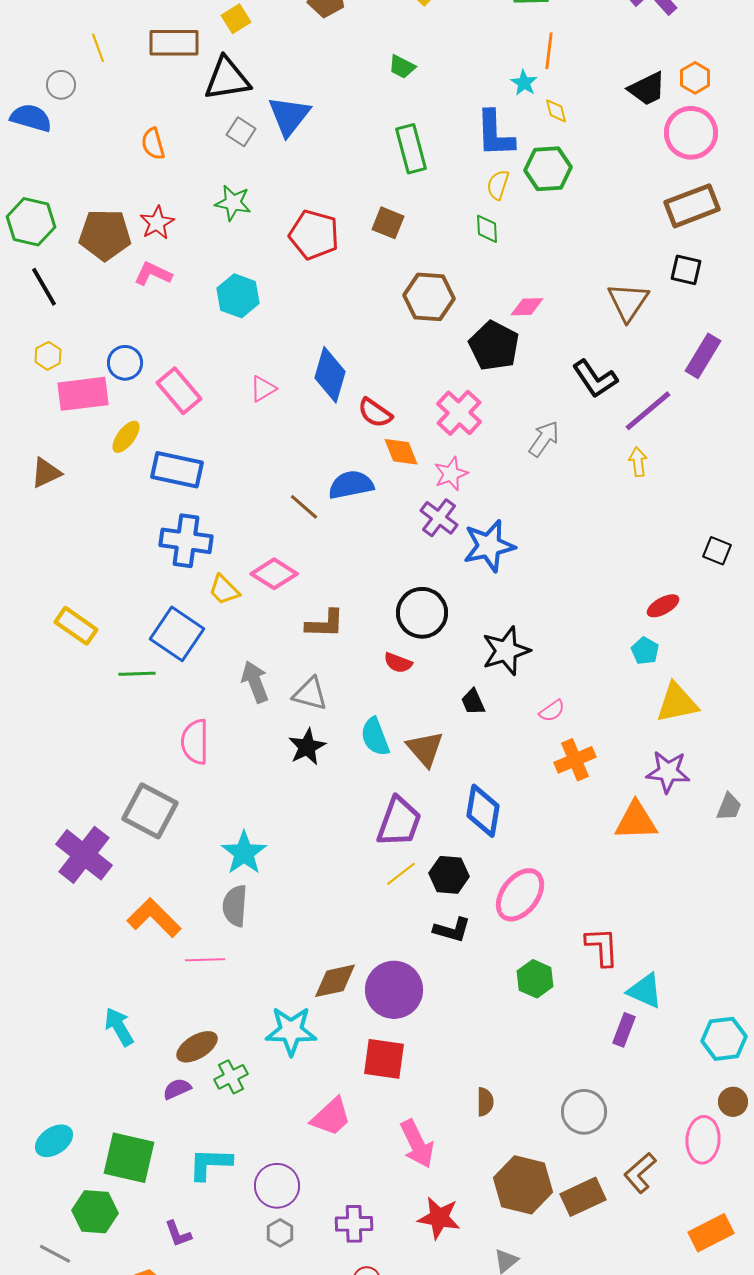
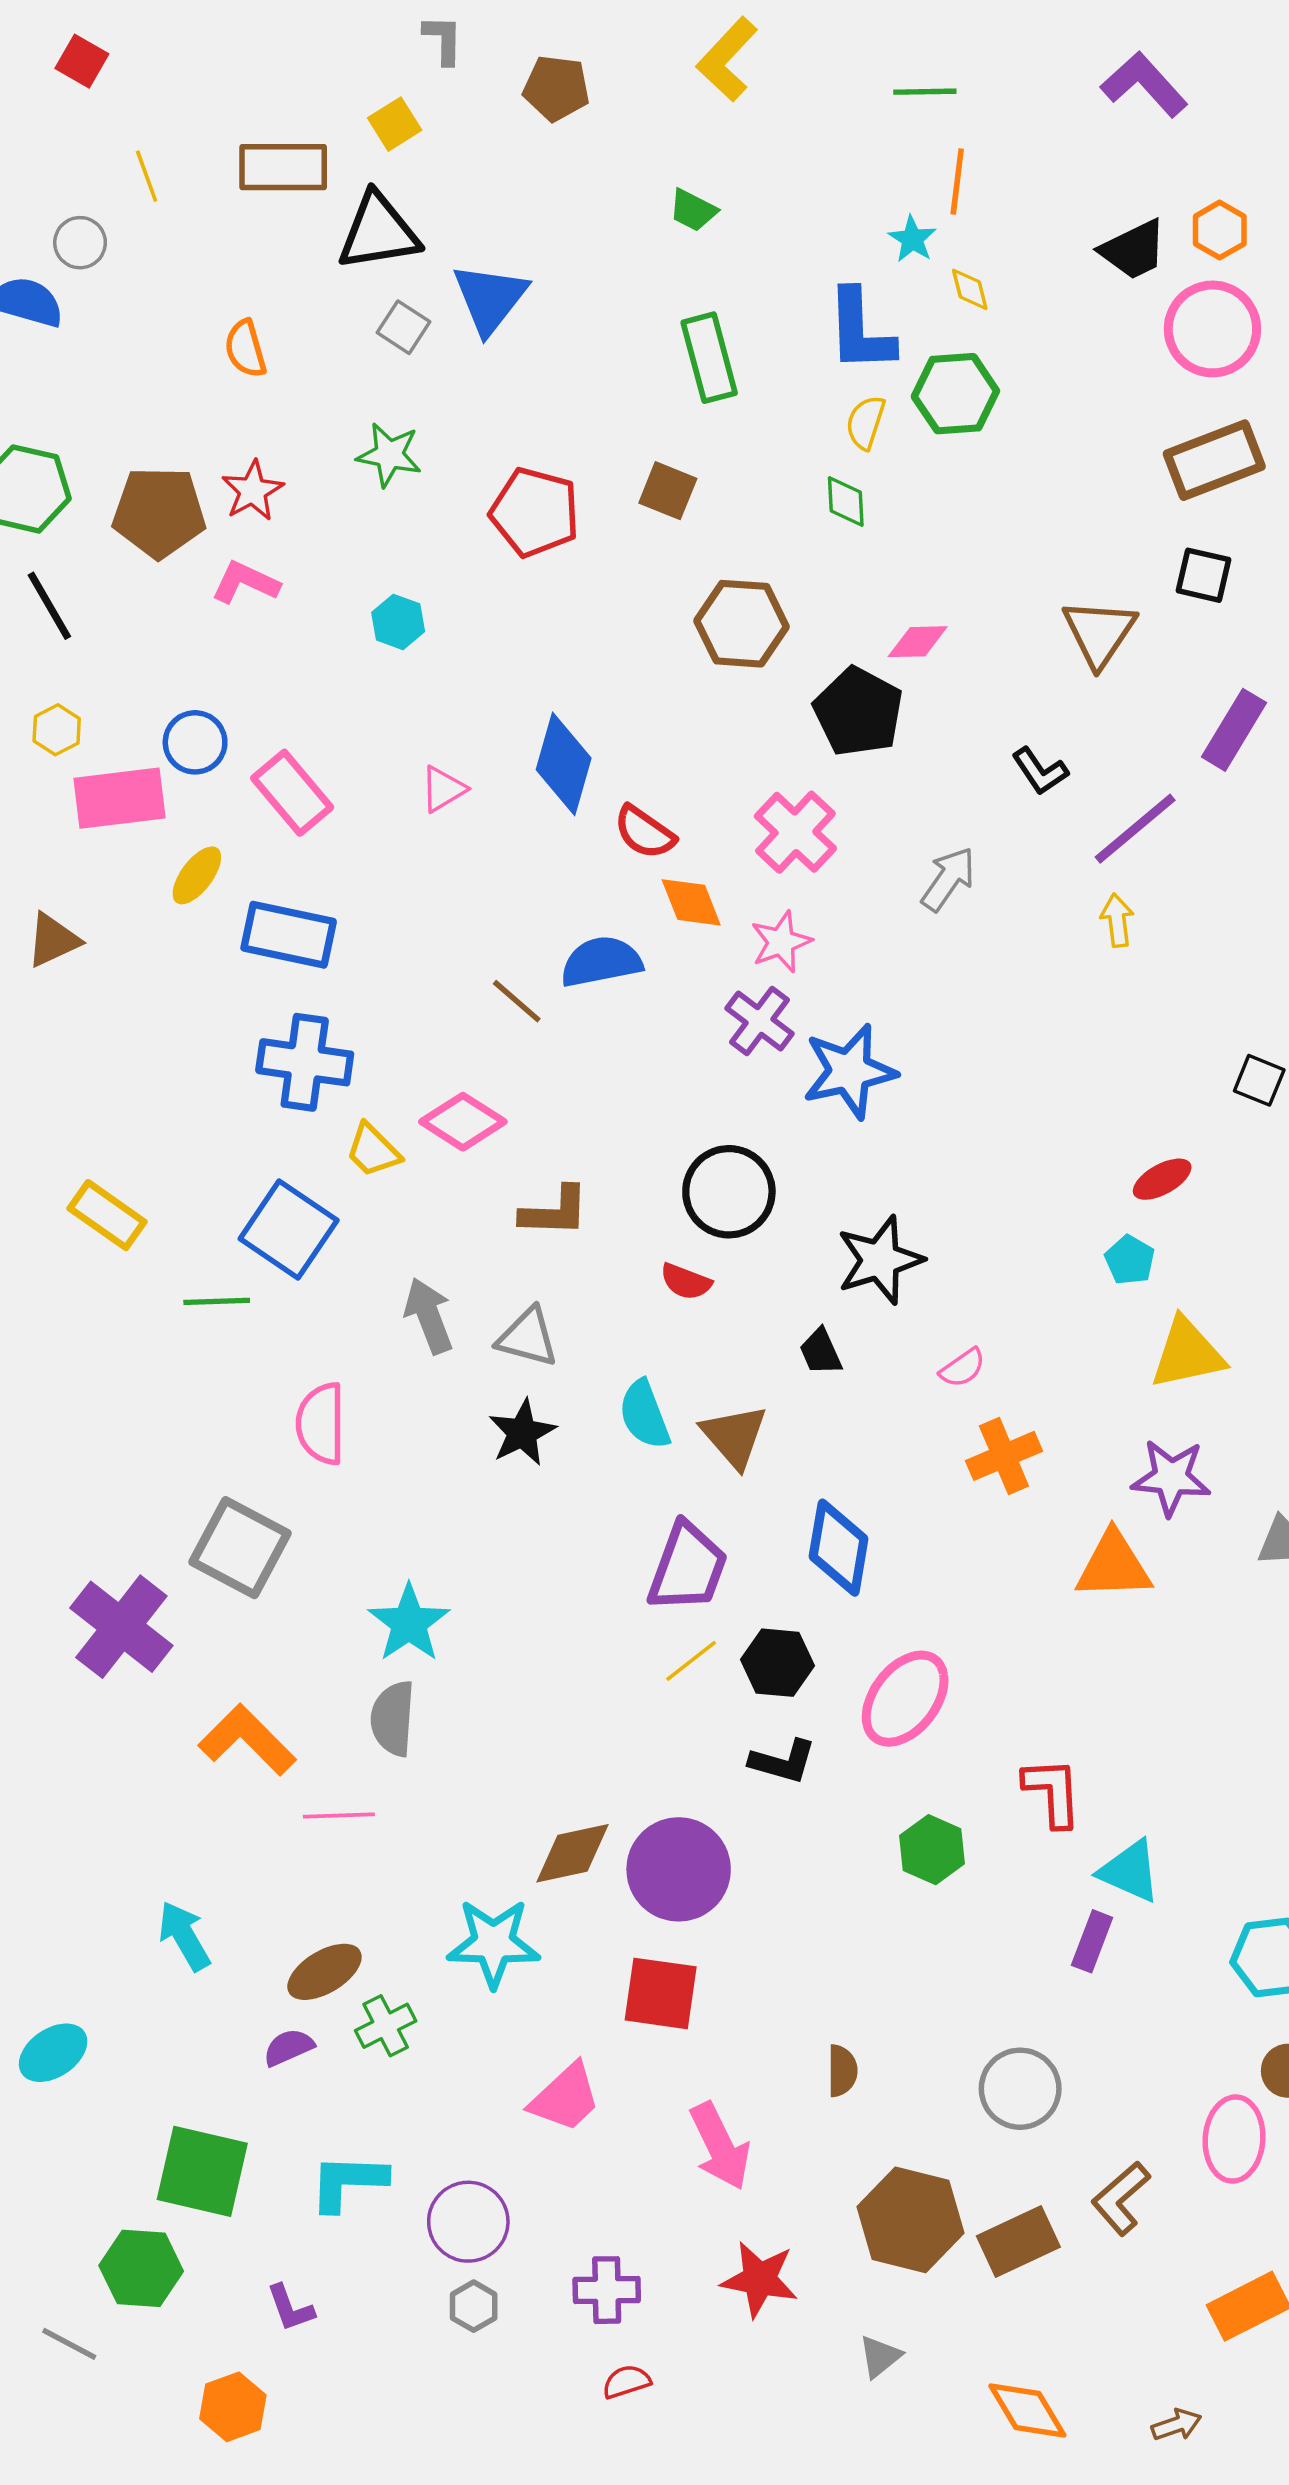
cyan hexagon: (238, 296) -> (398, 622), size x0.7
black L-shape: (595, 379) -> (1040, 771), size x0.7
cyan ellipse: (54, 1141) -> (53, 2053), moved

